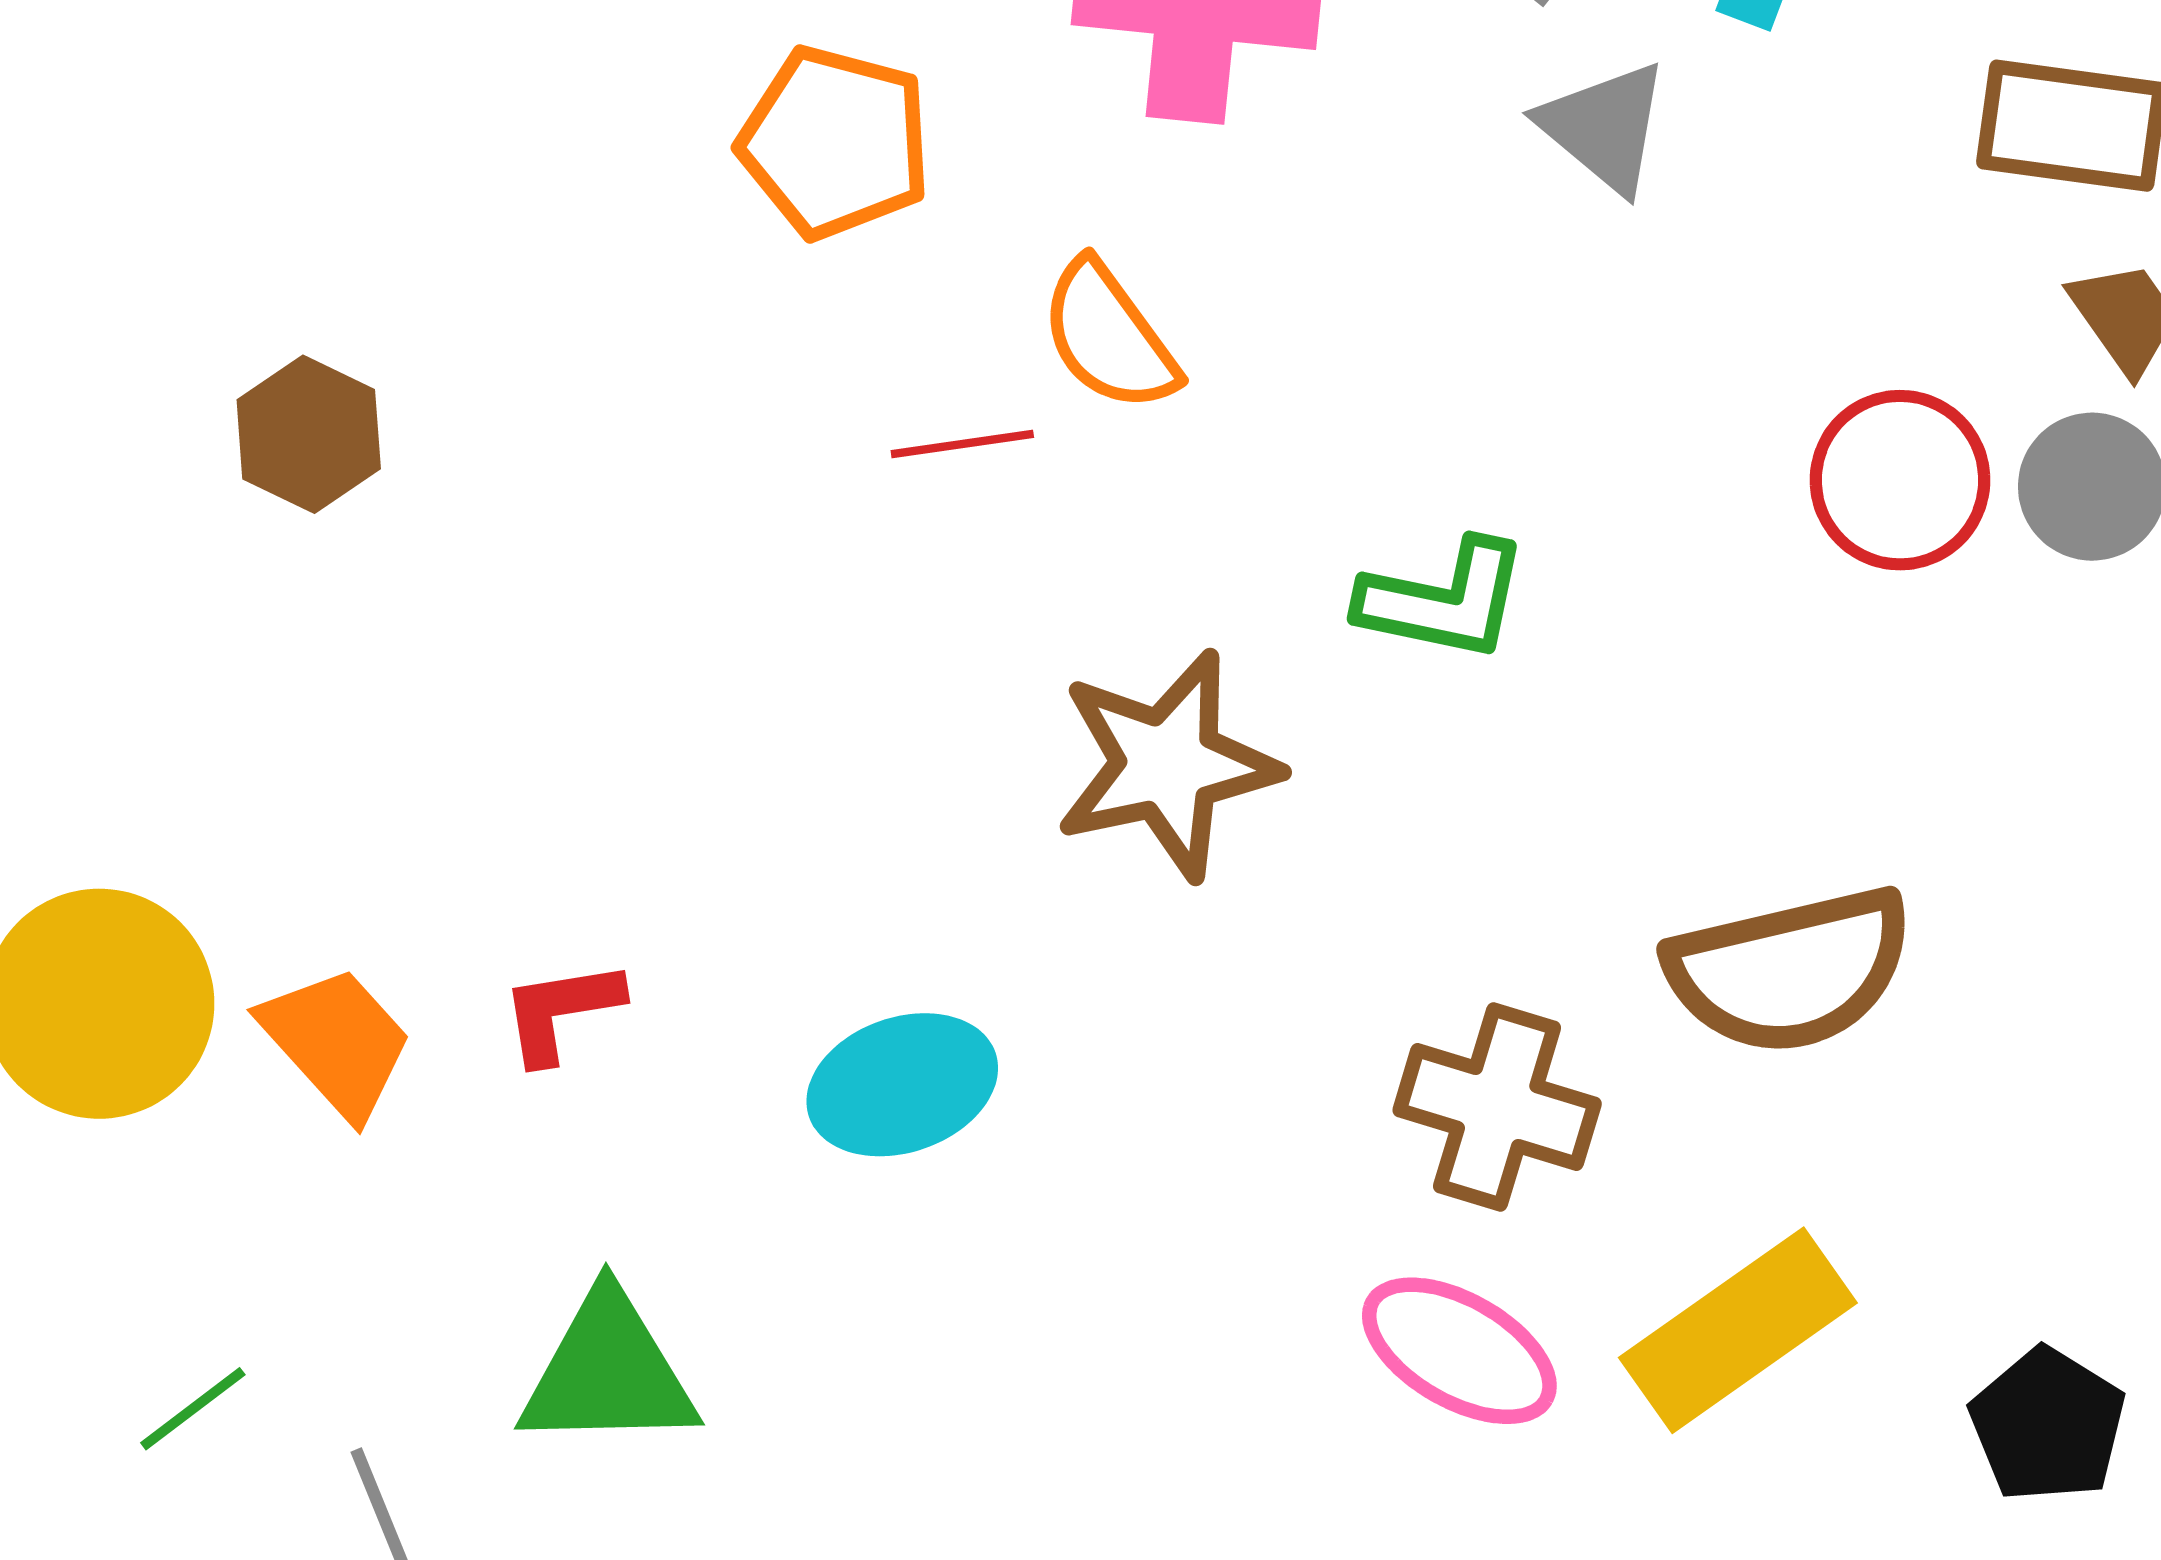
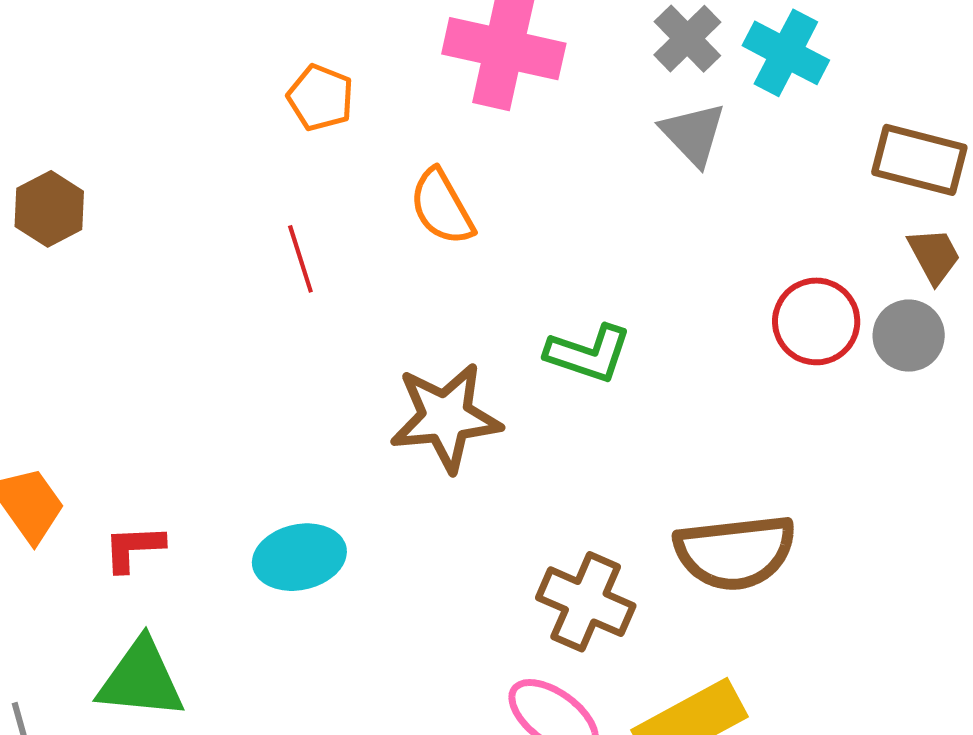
orange pentagon: (835, 142) -> (320, 98), size x0.7
red line: (962, 444) -> (300, 259), moved, turned 74
red L-shape: (561, 1011) -> (134, 548), moved

